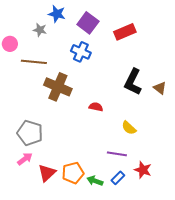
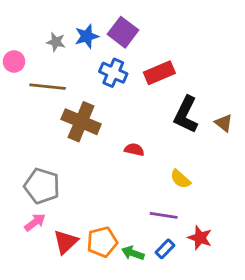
blue star: (57, 14) -> (87, 36), moved, turned -30
red rectangle: (125, 32) -> (159, 73), moved

